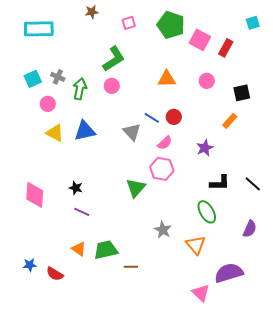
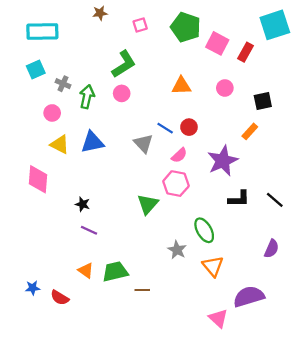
cyan square: (253, 23) -> (275, 25), size x2.0
cyan square: (33, 79) -> (36, 70), moved
purple star: (205, 148) -> (223, 161), size x1.6
pink diamond: (35, 195) -> (38, 179), moved
green ellipse: (207, 212) -> (204, 230), moved

